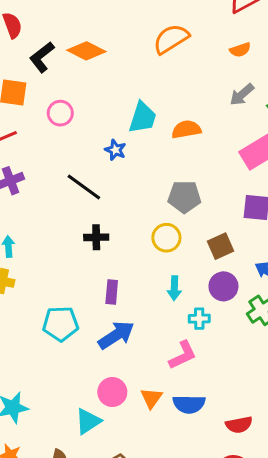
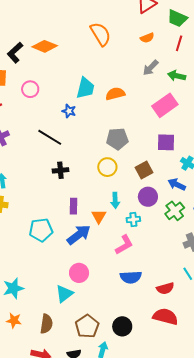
orange semicircle: (171, 39) -> (101, 34), turned 95
orange triangle: (151, 398) -> (99, 216), moved

